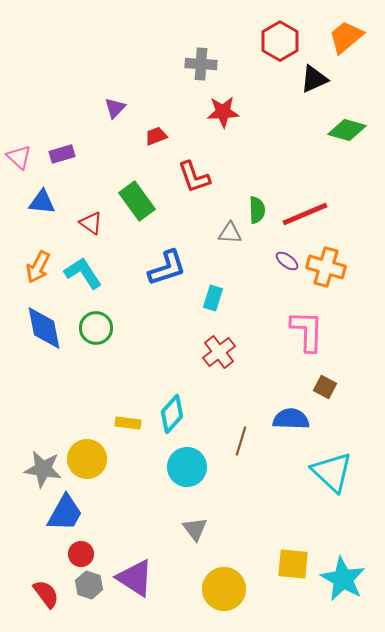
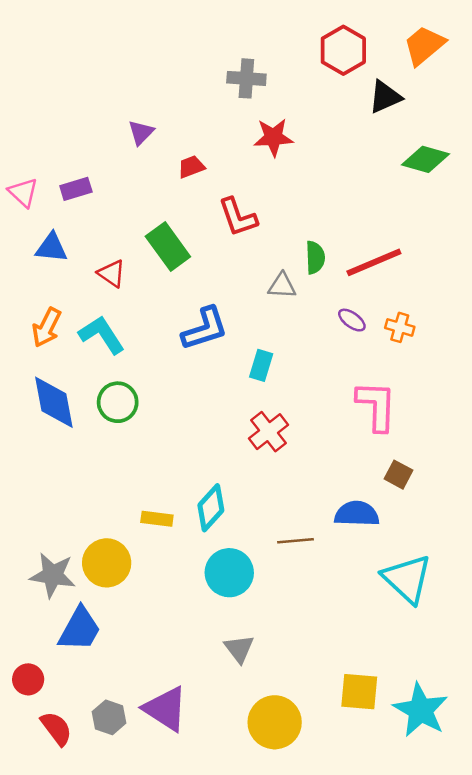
orange cross: (326, 267) -> (400, 327), size x0.6
brown line: (241, 441) -> (295, 541), turned 68
red circle: (81, 554) -> (28, 679), moved

